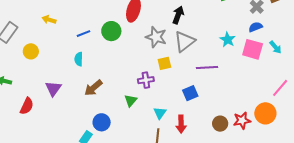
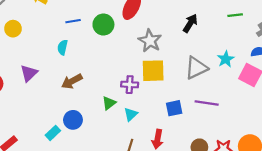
black arrow: (178, 15) -> (190, 23), moved
gray triangle: (185, 41) -> (196, 68), moved
yellow square: (164, 63) -> (153, 71), size x1.6
purple line: (207, 68) -> (207, 103), moved
cyan triangle: (160, 113) -> (131, 114), moved

